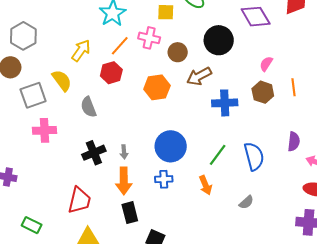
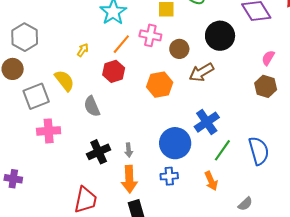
yellow arrow: (81, 50) -> (83, 50), size x0.6
blue cross: (225, 103) -> (207, 122), moved, turned -30
gray semicircle: (246, 202) -> (245, 204), moved

